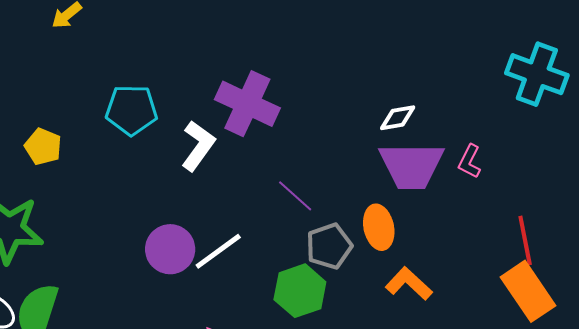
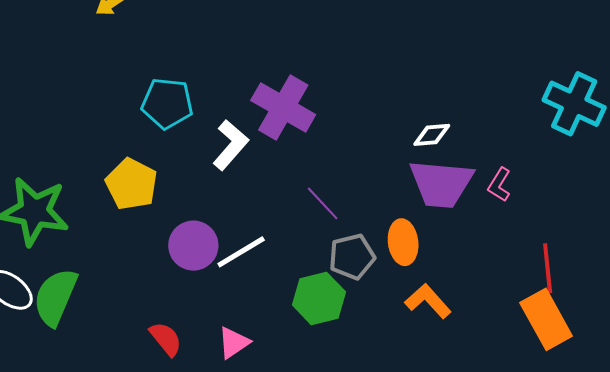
yellow pentagon: (43, 147) -> (131, 184), moved, size x1.4

